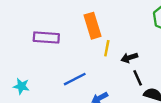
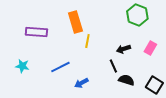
black arrow: (129, 58) -> (123, 49), moved
cyan star: (21, 86) -> (22, 66), moved

